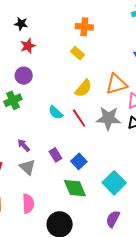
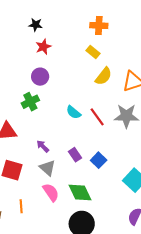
yellow semicircle: (83, 88) -> (103, 76), moved
green diamond: (75, 188) -> (80, 192), moved
pink semicircle: (28, 204) -> (51, 192), moved, turned -30

